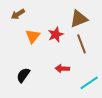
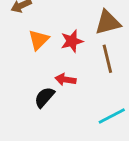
red arrow: (62, 69) -> (66, 80), moved
black semicircle: (23, 75) -> (44, 97), moved

